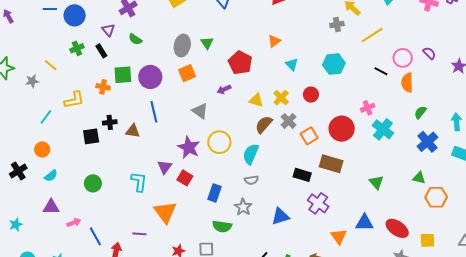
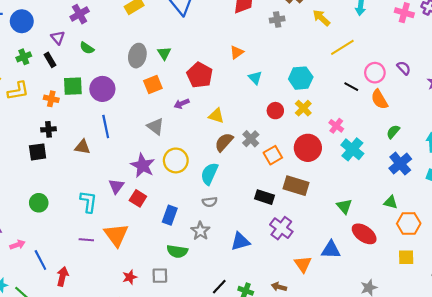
gray cross: (337, 24) -> (277, 19), moved
orange square: (187, 73) -> (153, 85), moved
orange semicircle: (407, 83) -> (379, 99), turned -30
yellow cross: (281, 98) -> (303, 108), moved
yellow L-shape: (74, 100) -> (18, 91), moved
pink cross: (368, 108) -> (336, 126), turned -32
black cross: (110, 122) -> (49, 129), moved
red ellipse: (397, 228) -> (364, 234), moved
purple line: (139, 234) -> (86, 240), moved
yellow square: (428, 240) -> (406, 257), moved

